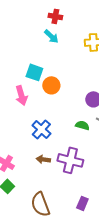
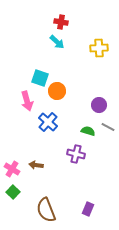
blue cross: (41, 129) -> (48, 122), moved
brown arrow: (43, 159) -> (36, 165), moved
purple cross: (70, 160) -> (76, 154), moved, size x0.7

